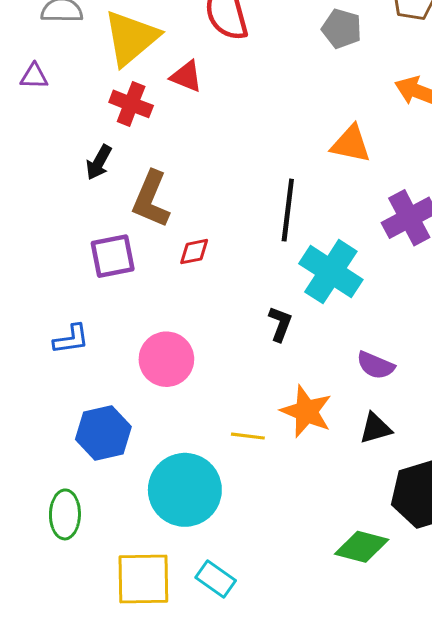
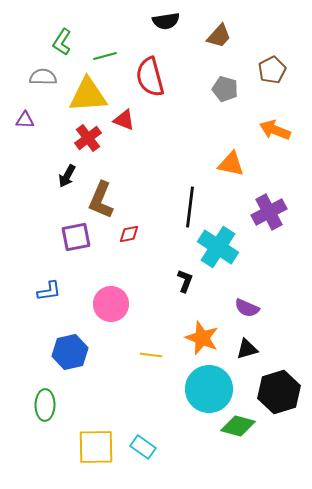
yellow triangle: (131, 38) -> (88, 95), turned 36
red cross: (131, 104) -> (88, 138), turned 32
yellow line: (248, 436) -> (151, 355), moved
cyan circle: (185, 490) -> (209, 389), moved

